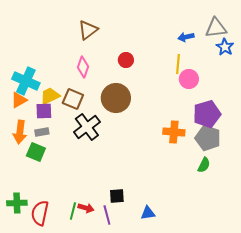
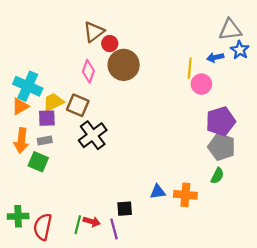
blue arrow: (186, 37) -> (215, 57), moved
red circle: (126, 60) -> (110, 44), moved
brown circle: (116, 98) -> (124, 65), moved
orange cross: (174, 132) -> (185, 195), moved
blue triangle: (148, 213) -> (158, 192), moved

